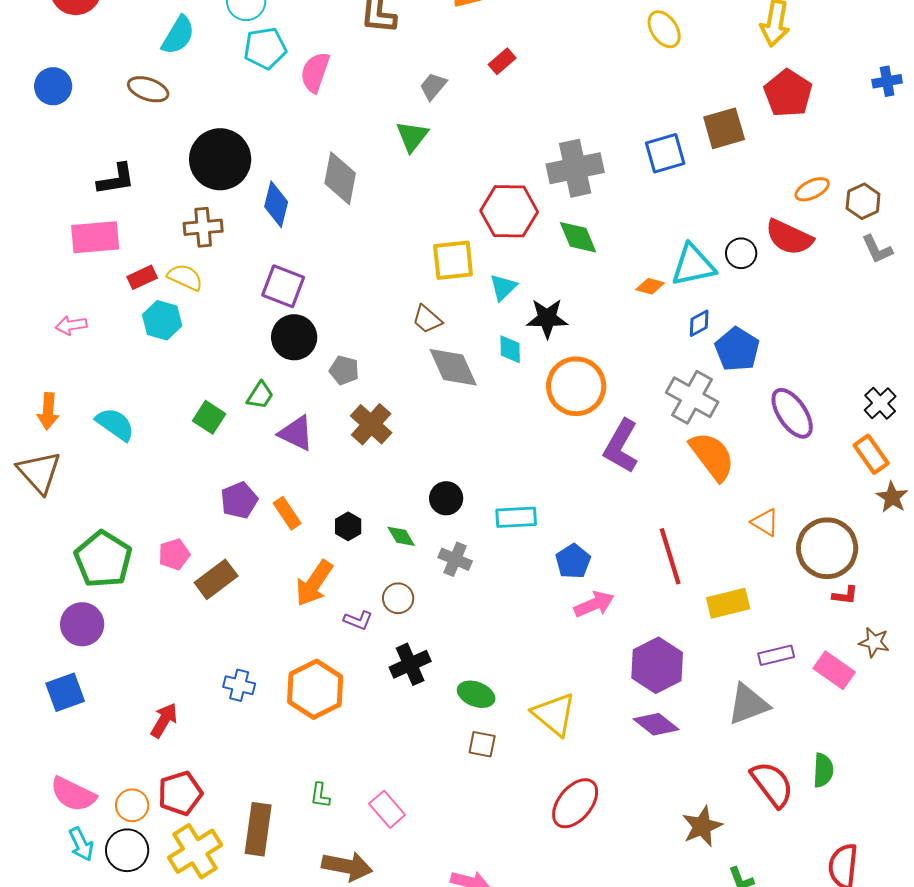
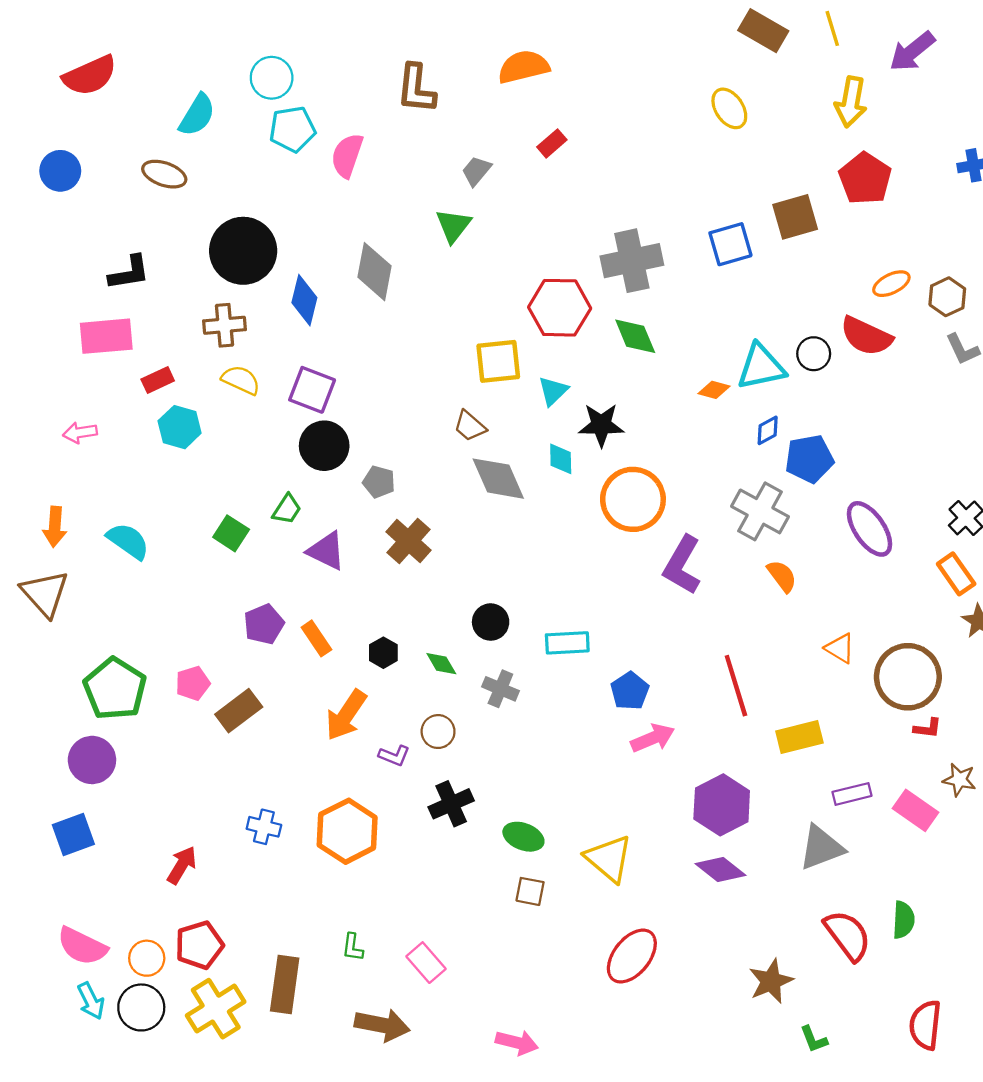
yellow semicircle: (185, 277) -> (241, 380), moved
blue pentagon: (737, 349) -> (809, 459), turned 30
orange semicircle: (712, 456) -> (782, 576), size x0.6

